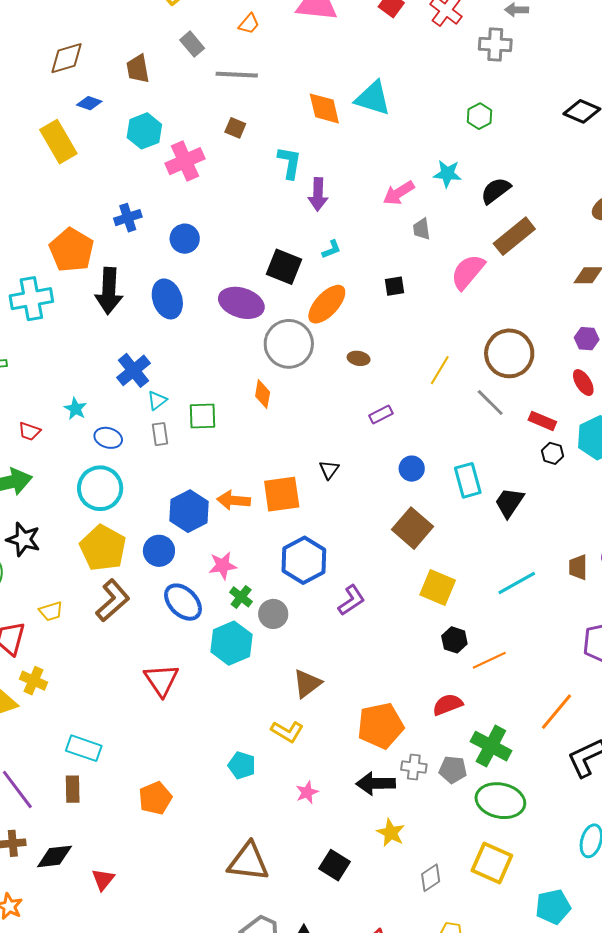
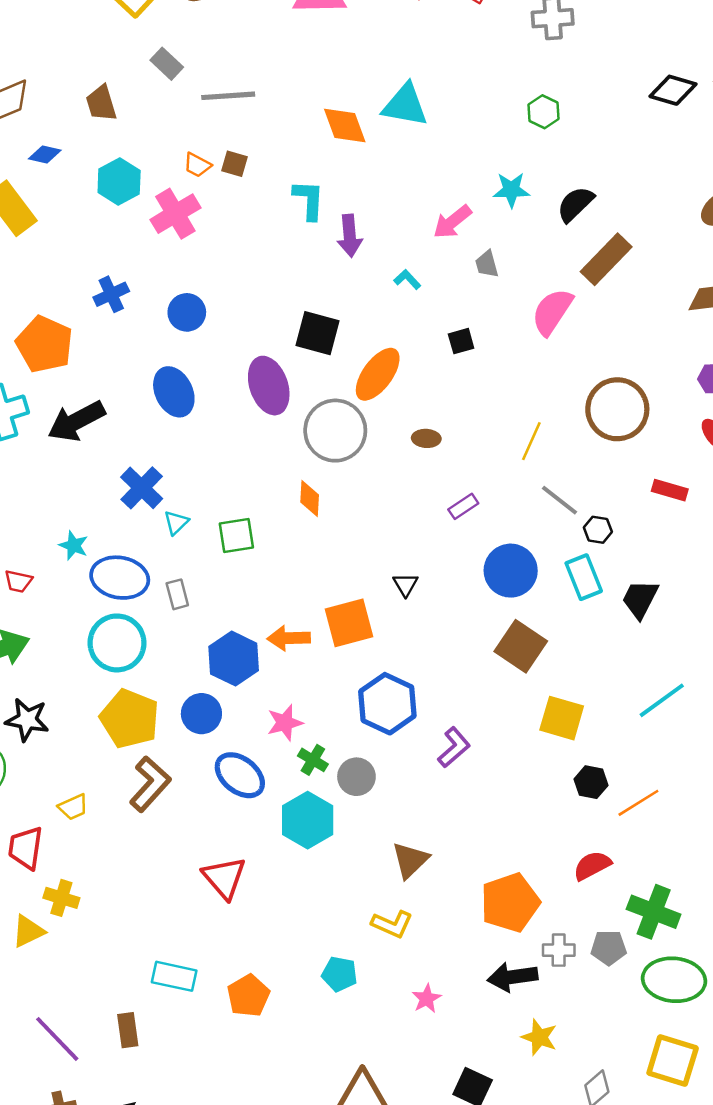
orange trapezoid: (249, 24) -> (197, 165), moved, turned 85
cyan L-shape: (331, 249) -> (407, 279), moved, turned -105
black arrow: (109, 291) -> (76, 421), moved, turned 66
purple ellipse: (241, 303) -> (269, 386), turned 60
gray line: (490, 402) -> (559, 500), moved
gray rectangle: (160, 434) -> (177, 594), moved
blue ellipse: (108, 438) -> (120, 578), size x1.6
black hexagon: (553, 453) -> (598, 530), moved
blue circle: (412, 469) -> (511, 571), size x1.6
cyan rectangle: (84, 748) -> (174, 976), moved
orange pentagon: (155, 798) -> (248, 996), moved

